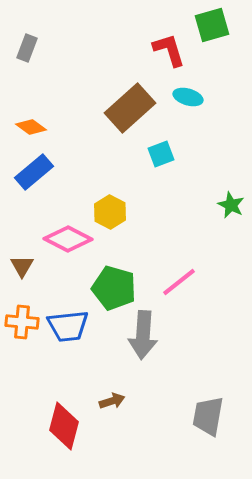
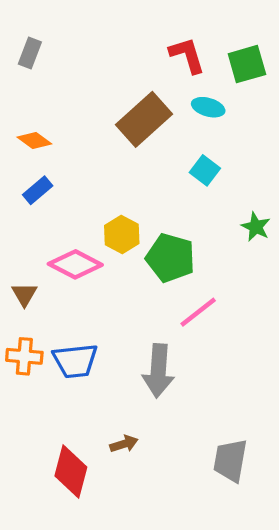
green square: (212, 25) -> (247, 64), moved
cyan square: (161, 154) -> (205, 170), moved, turned -32
blue rectangle: (34, 172) -> (38, 190), size x0.7
green pentagon: (114, 288) -> (171, 258), moved

